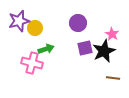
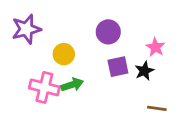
yellow circle: (35, 28) -> (64, 54), moved
green arrow: (46, 49) -> (72, 85), moved
black star: (104, 51) -> (144, 71), size x0.6

